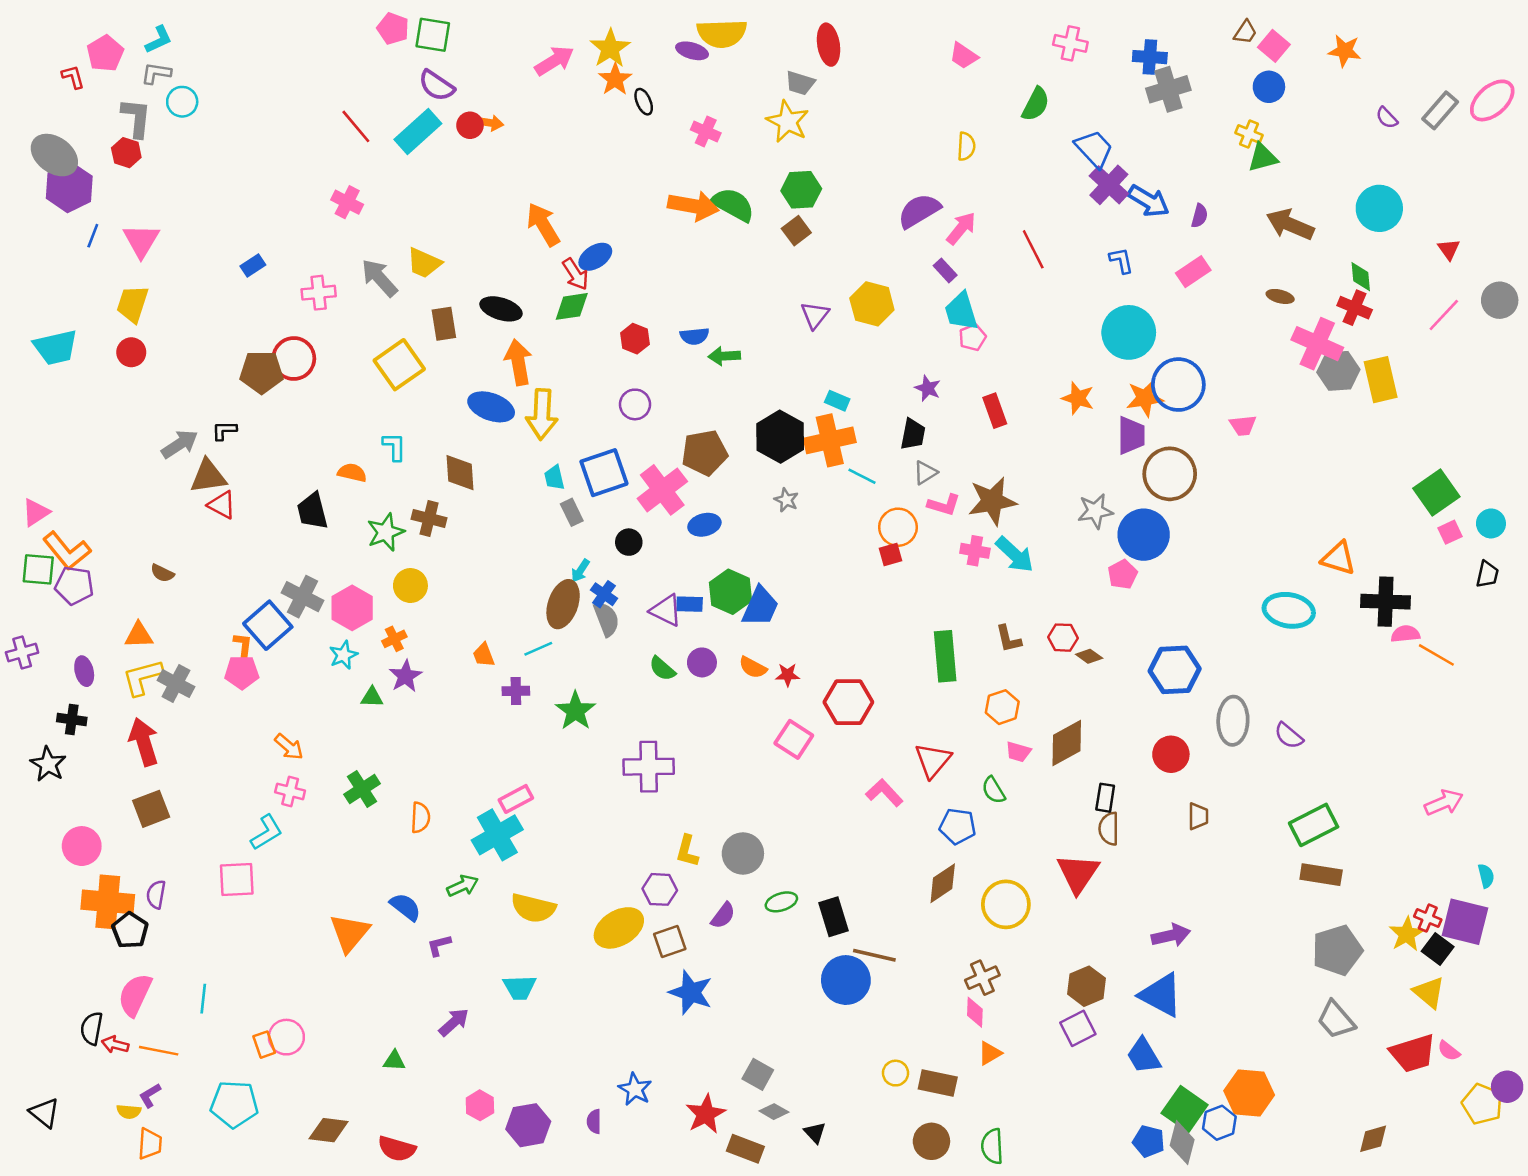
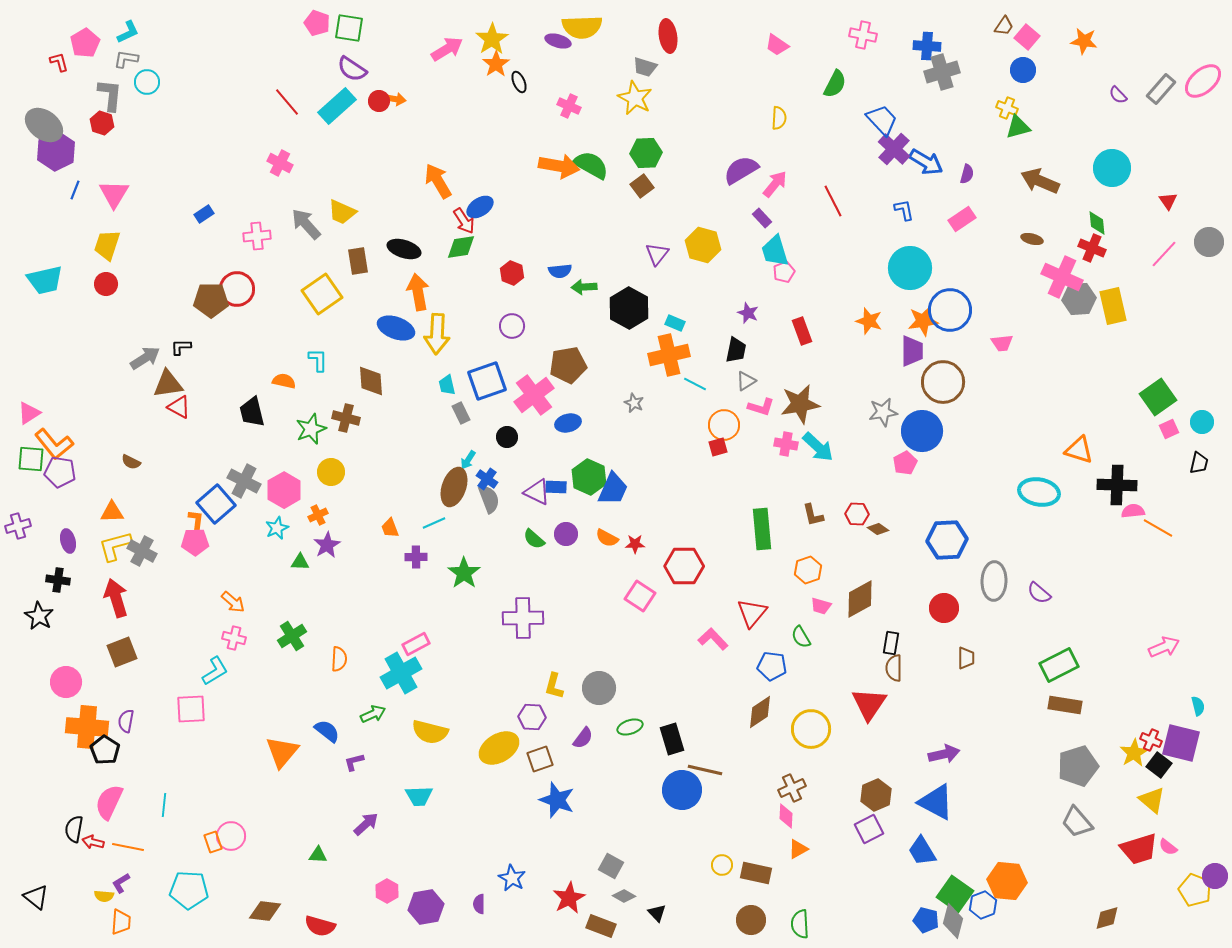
black hexagon: (780, 437) -> (629, 308), moved

